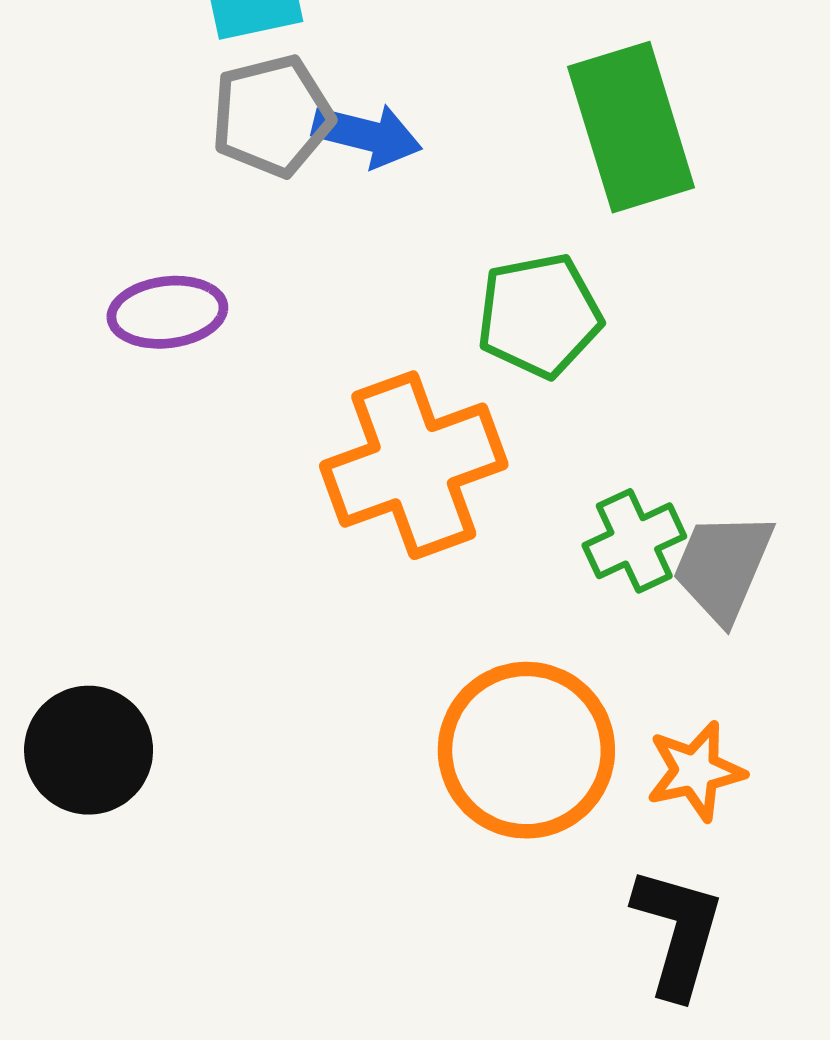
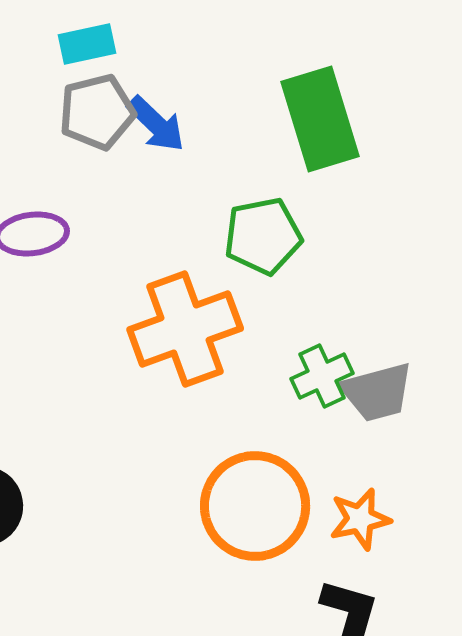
blue arrow: (367, 135) -> (156, 124), turned 30
gray trapezoid: (723, 567) -> (377, 392), turned -128

